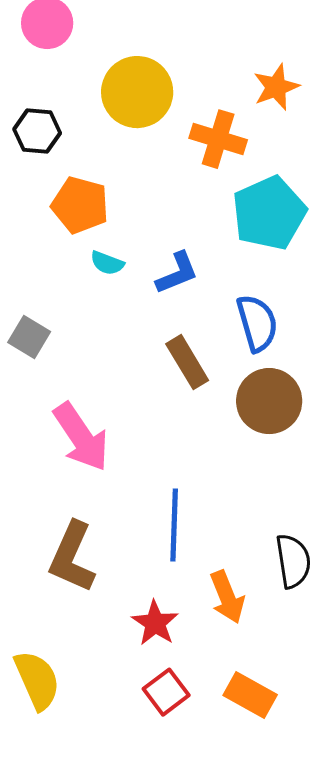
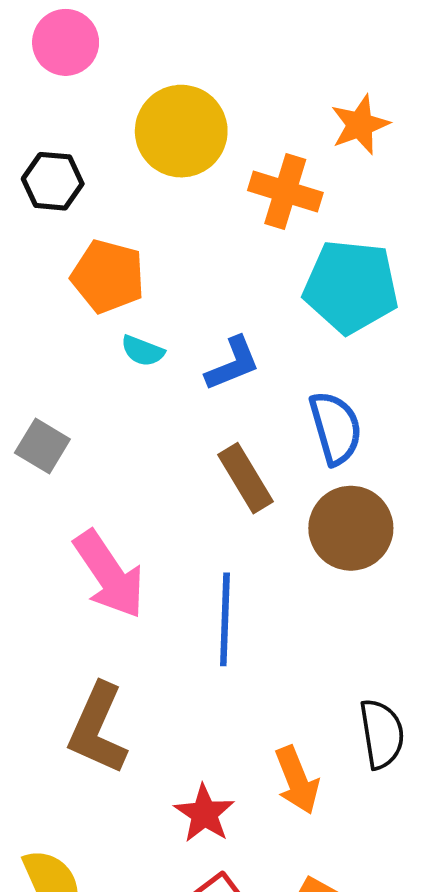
cyan pentagon: (269, 213) -> (351, 287), turned 30
blue line: (174, 525) -> (225, 619), moved

